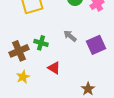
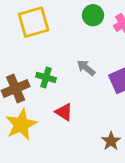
yellow star: (23, 77) -> (21, 124), size x1.6

